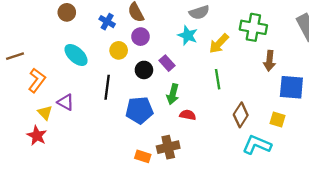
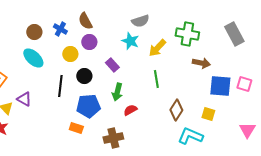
brown circle: (67, 12) -> (34, 32), moved
brown arrow: (269, 61) -> (201, 63), turned -84
black circle: (144, 70) -> (84, 76), moved
red semicircle: (188, 115) -> (130, 110), turned -40
orange rectangle: (143, 156) -> (76, 128), moved

